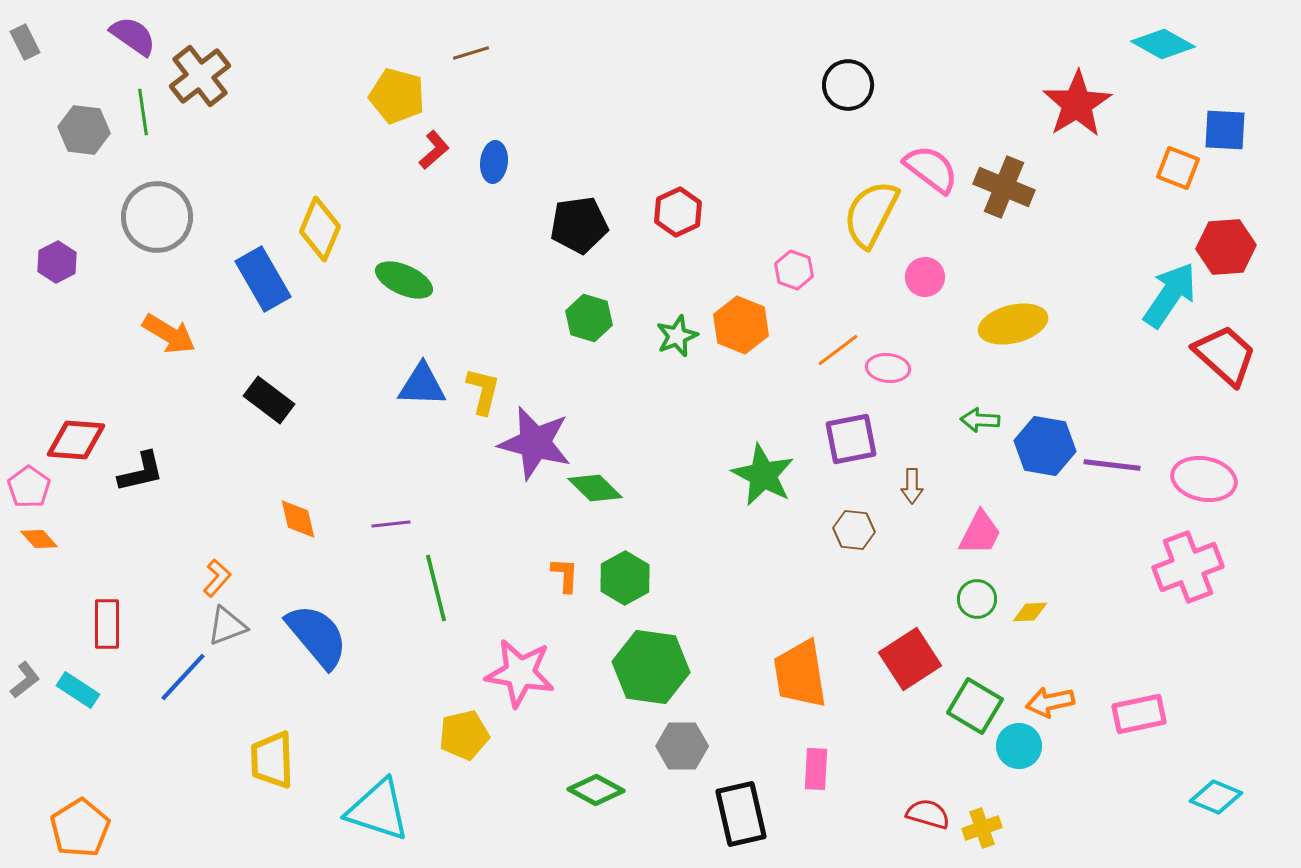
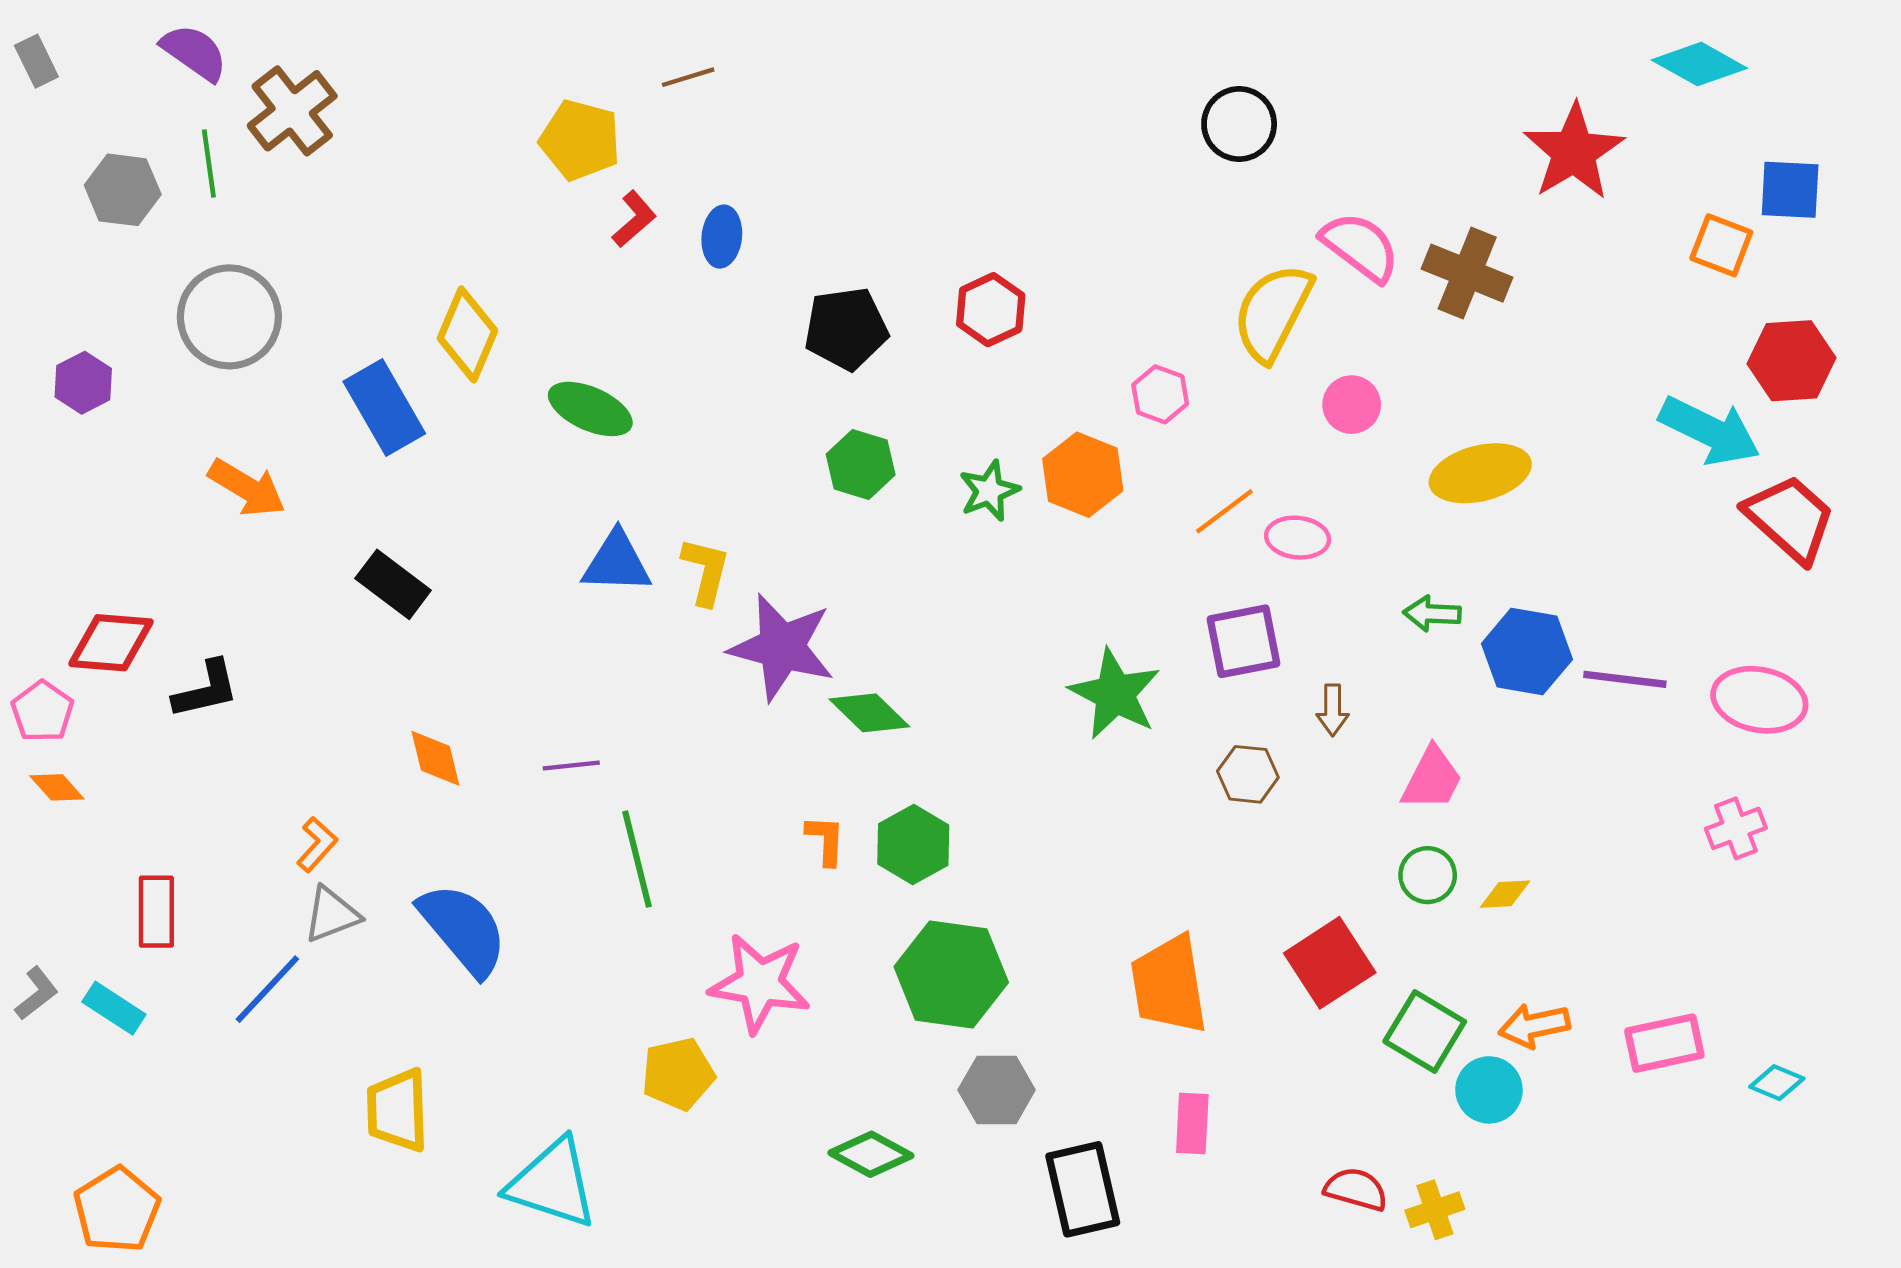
cyan arrow: (1170, 295) -> (1710, 431), turned 82
pink cross: (1188, 567) -> (1736, 828), size x0.6
cyan diamond: (1216, 797) -> (1777, 1083), moved, size x0.7

